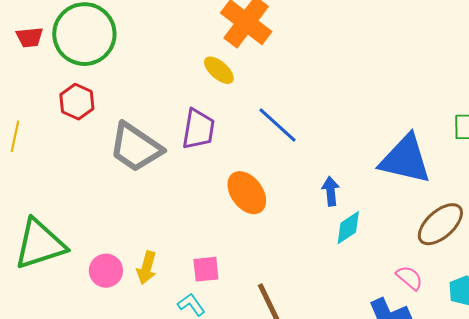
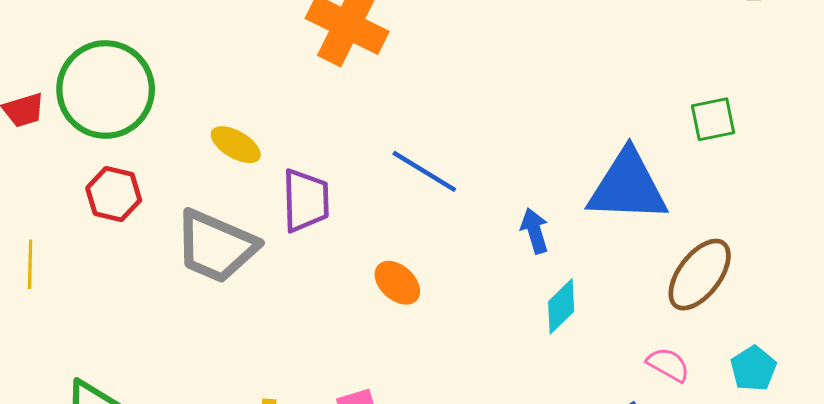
yellow ellipse: (219, 70) -> (236, 145), moved
blue arrow: (331, 191) -> (535, 231), moved
orange ellipse: (247, 193) -> (397, 283), size x0.7

